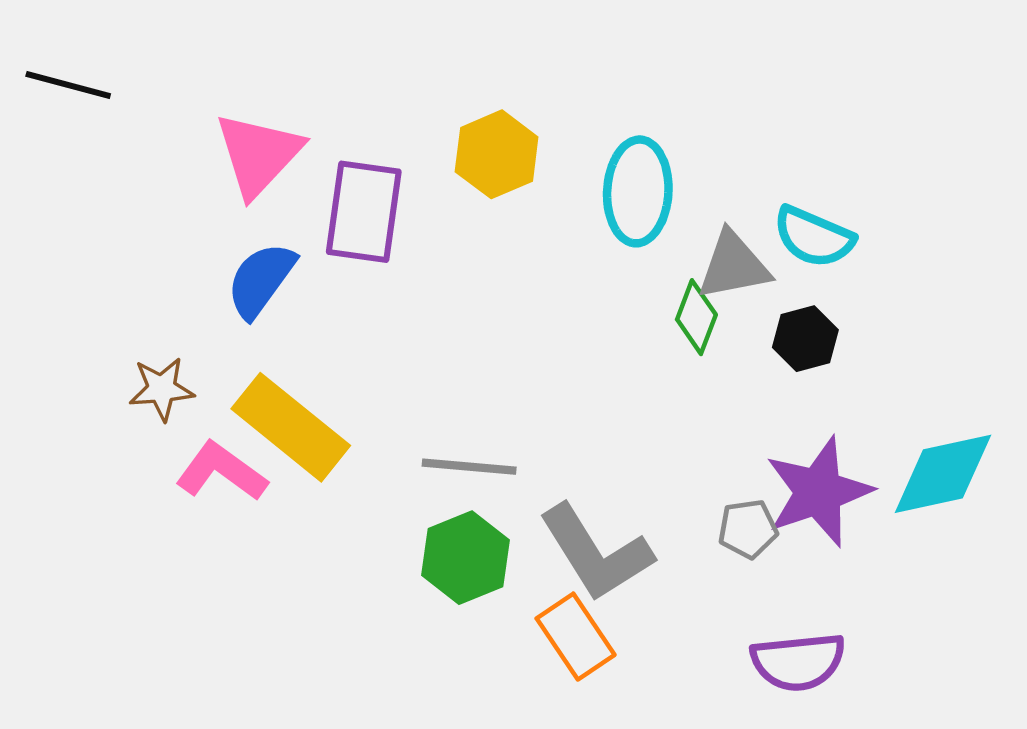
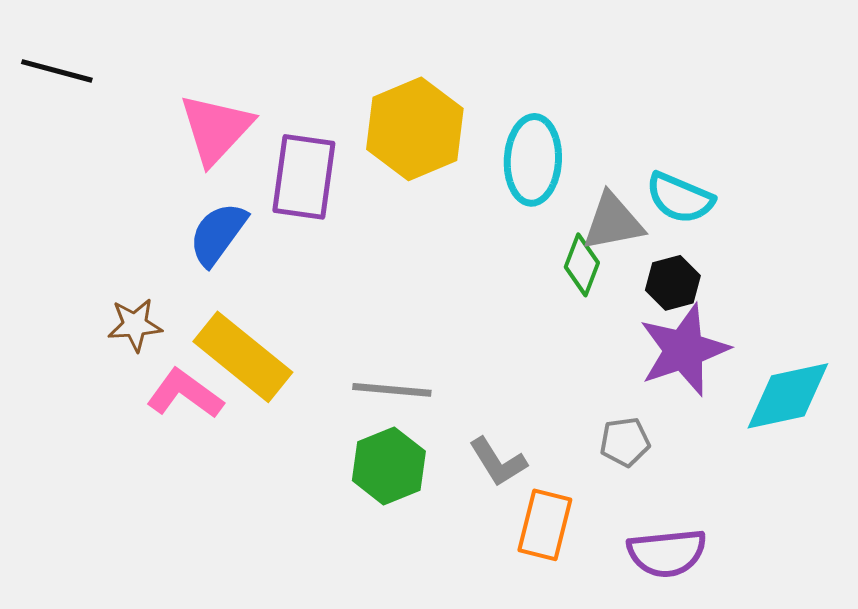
yellow hexagon: (497, 154) -> (415, 129), size x1.4
purple star: (818, 492) -> (684, 350), moved
gray L-shape: (596, 553) -> (498, 462), size x0.6
orange rectangle: (576, 637) -> (545, 525), moved, turned 48

